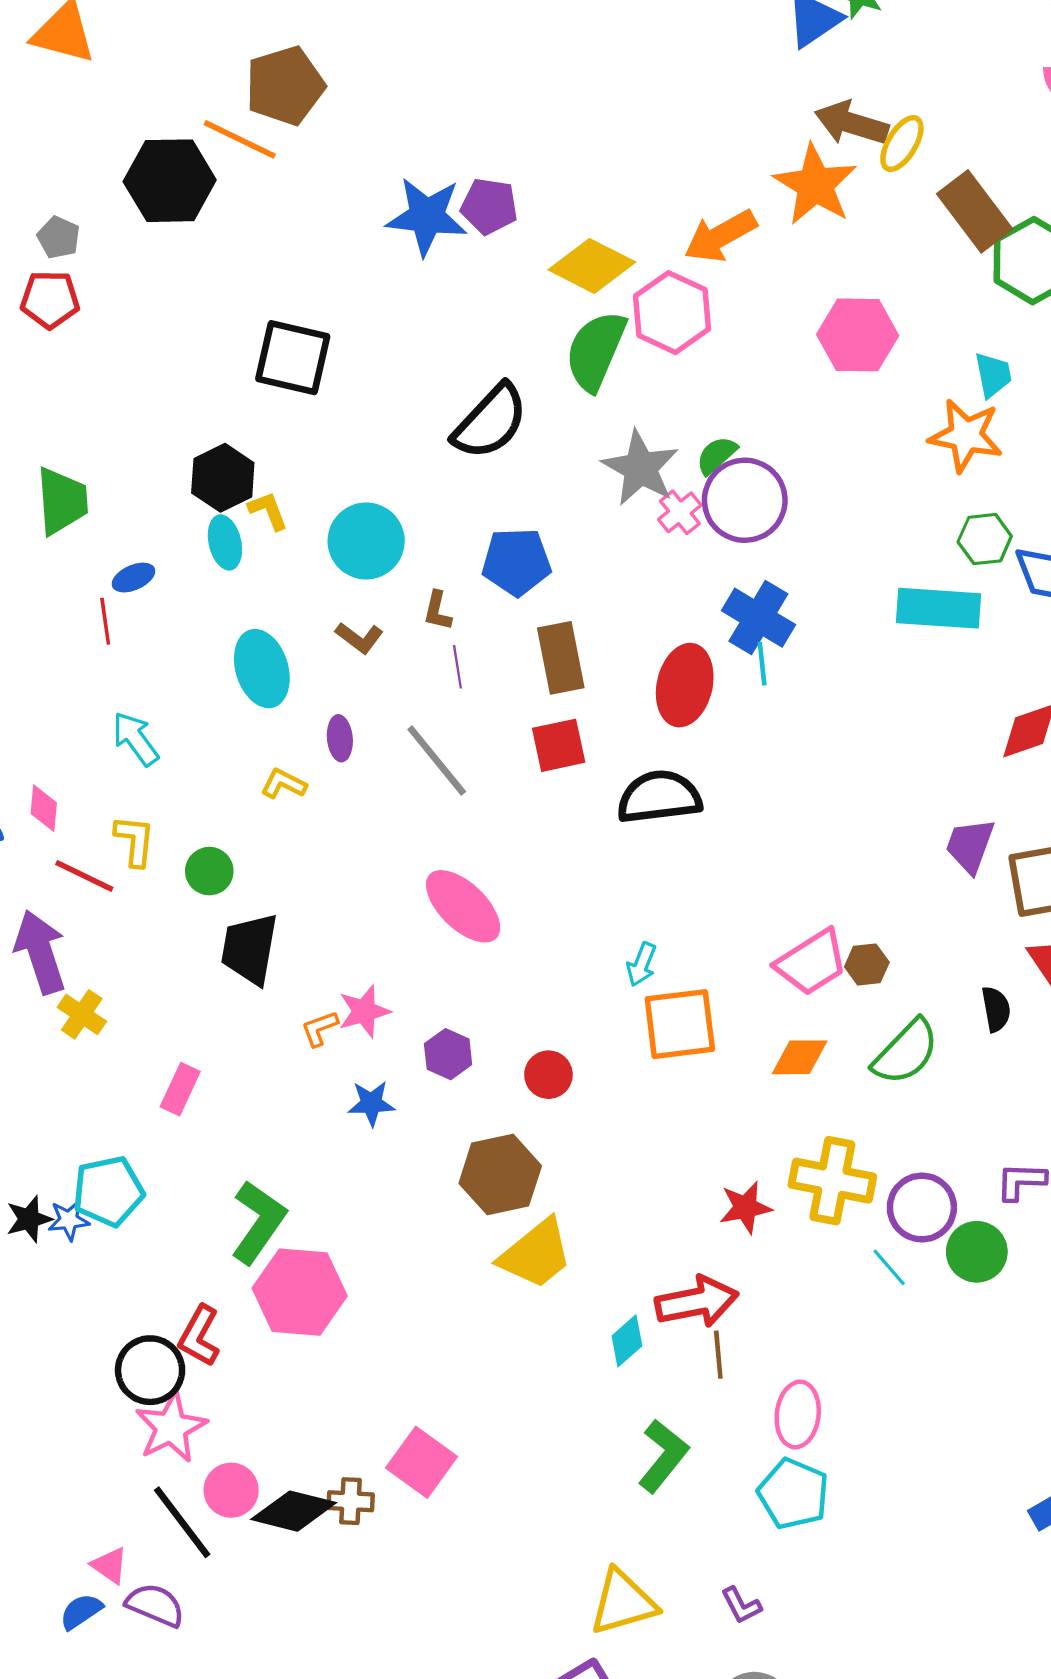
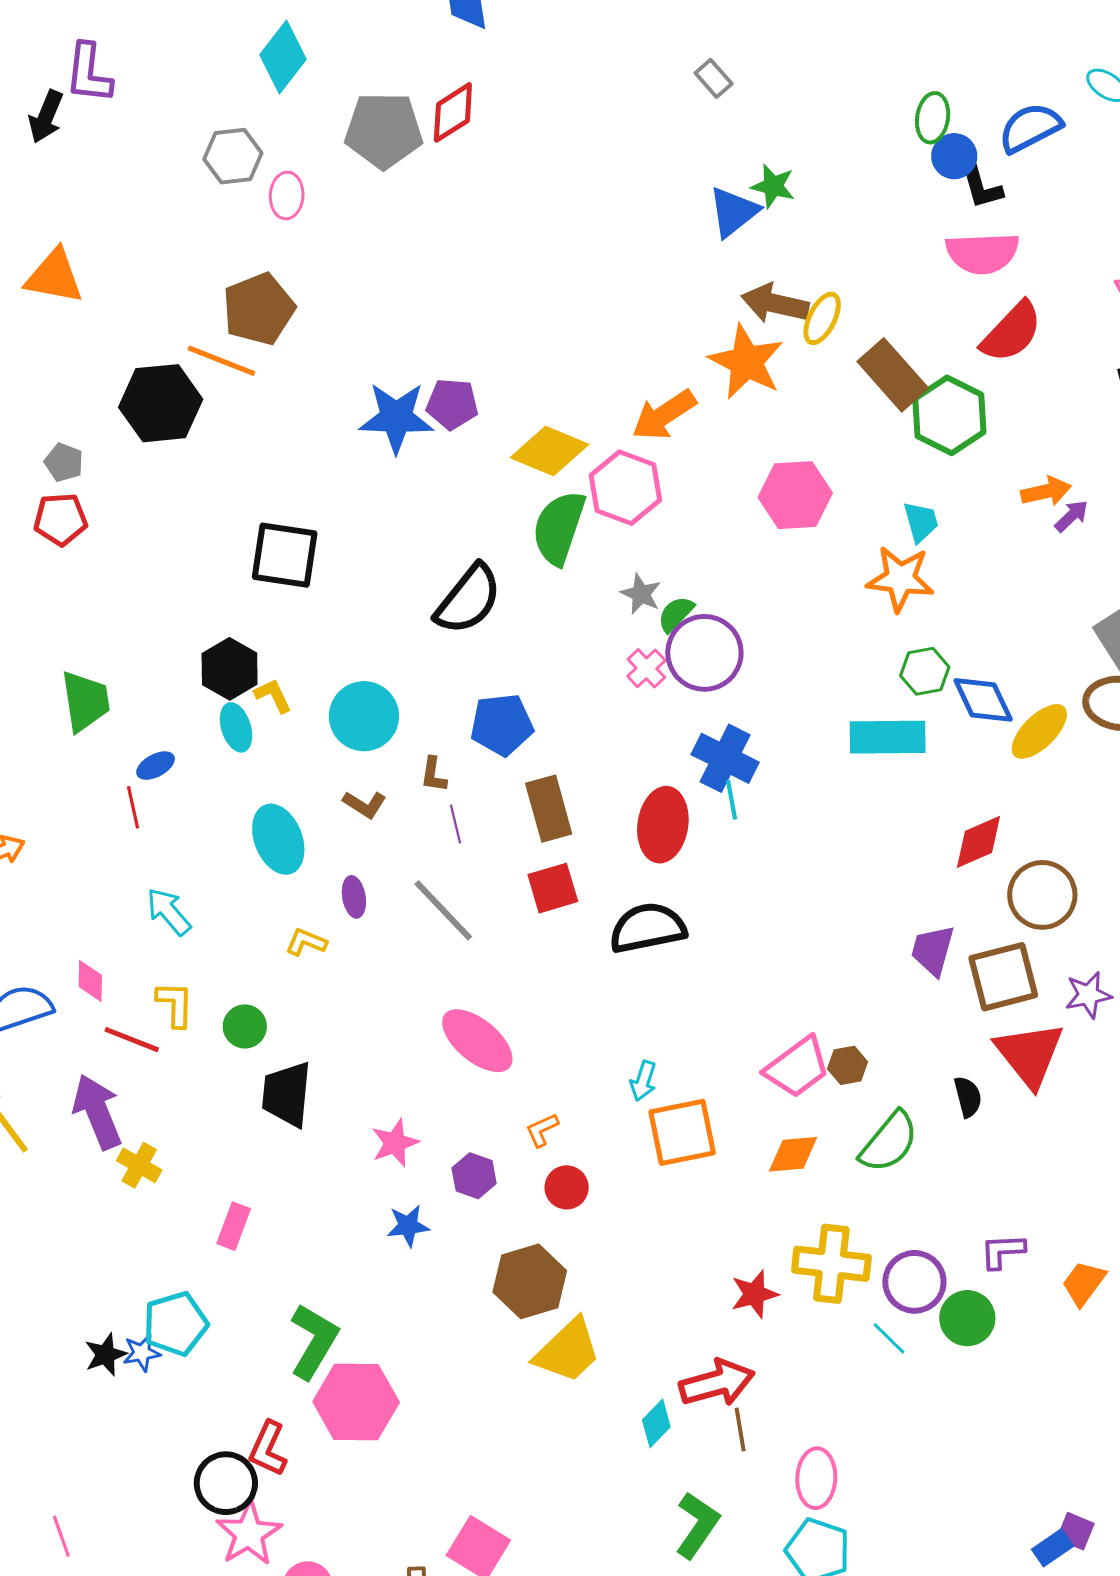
gray star: (640, 468) -> (641, 594), moved, size x0.6
orange L-shape: (320, 1028) -> (542, 1130), moved

